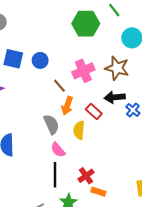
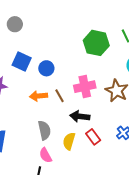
black arrow: (115, 97) -> (80, 116), moved
orange arrow: (67, 106) -> (38, 96), moved, turned 54
red rectangle: (94, 112) -> (93, 137), moved

